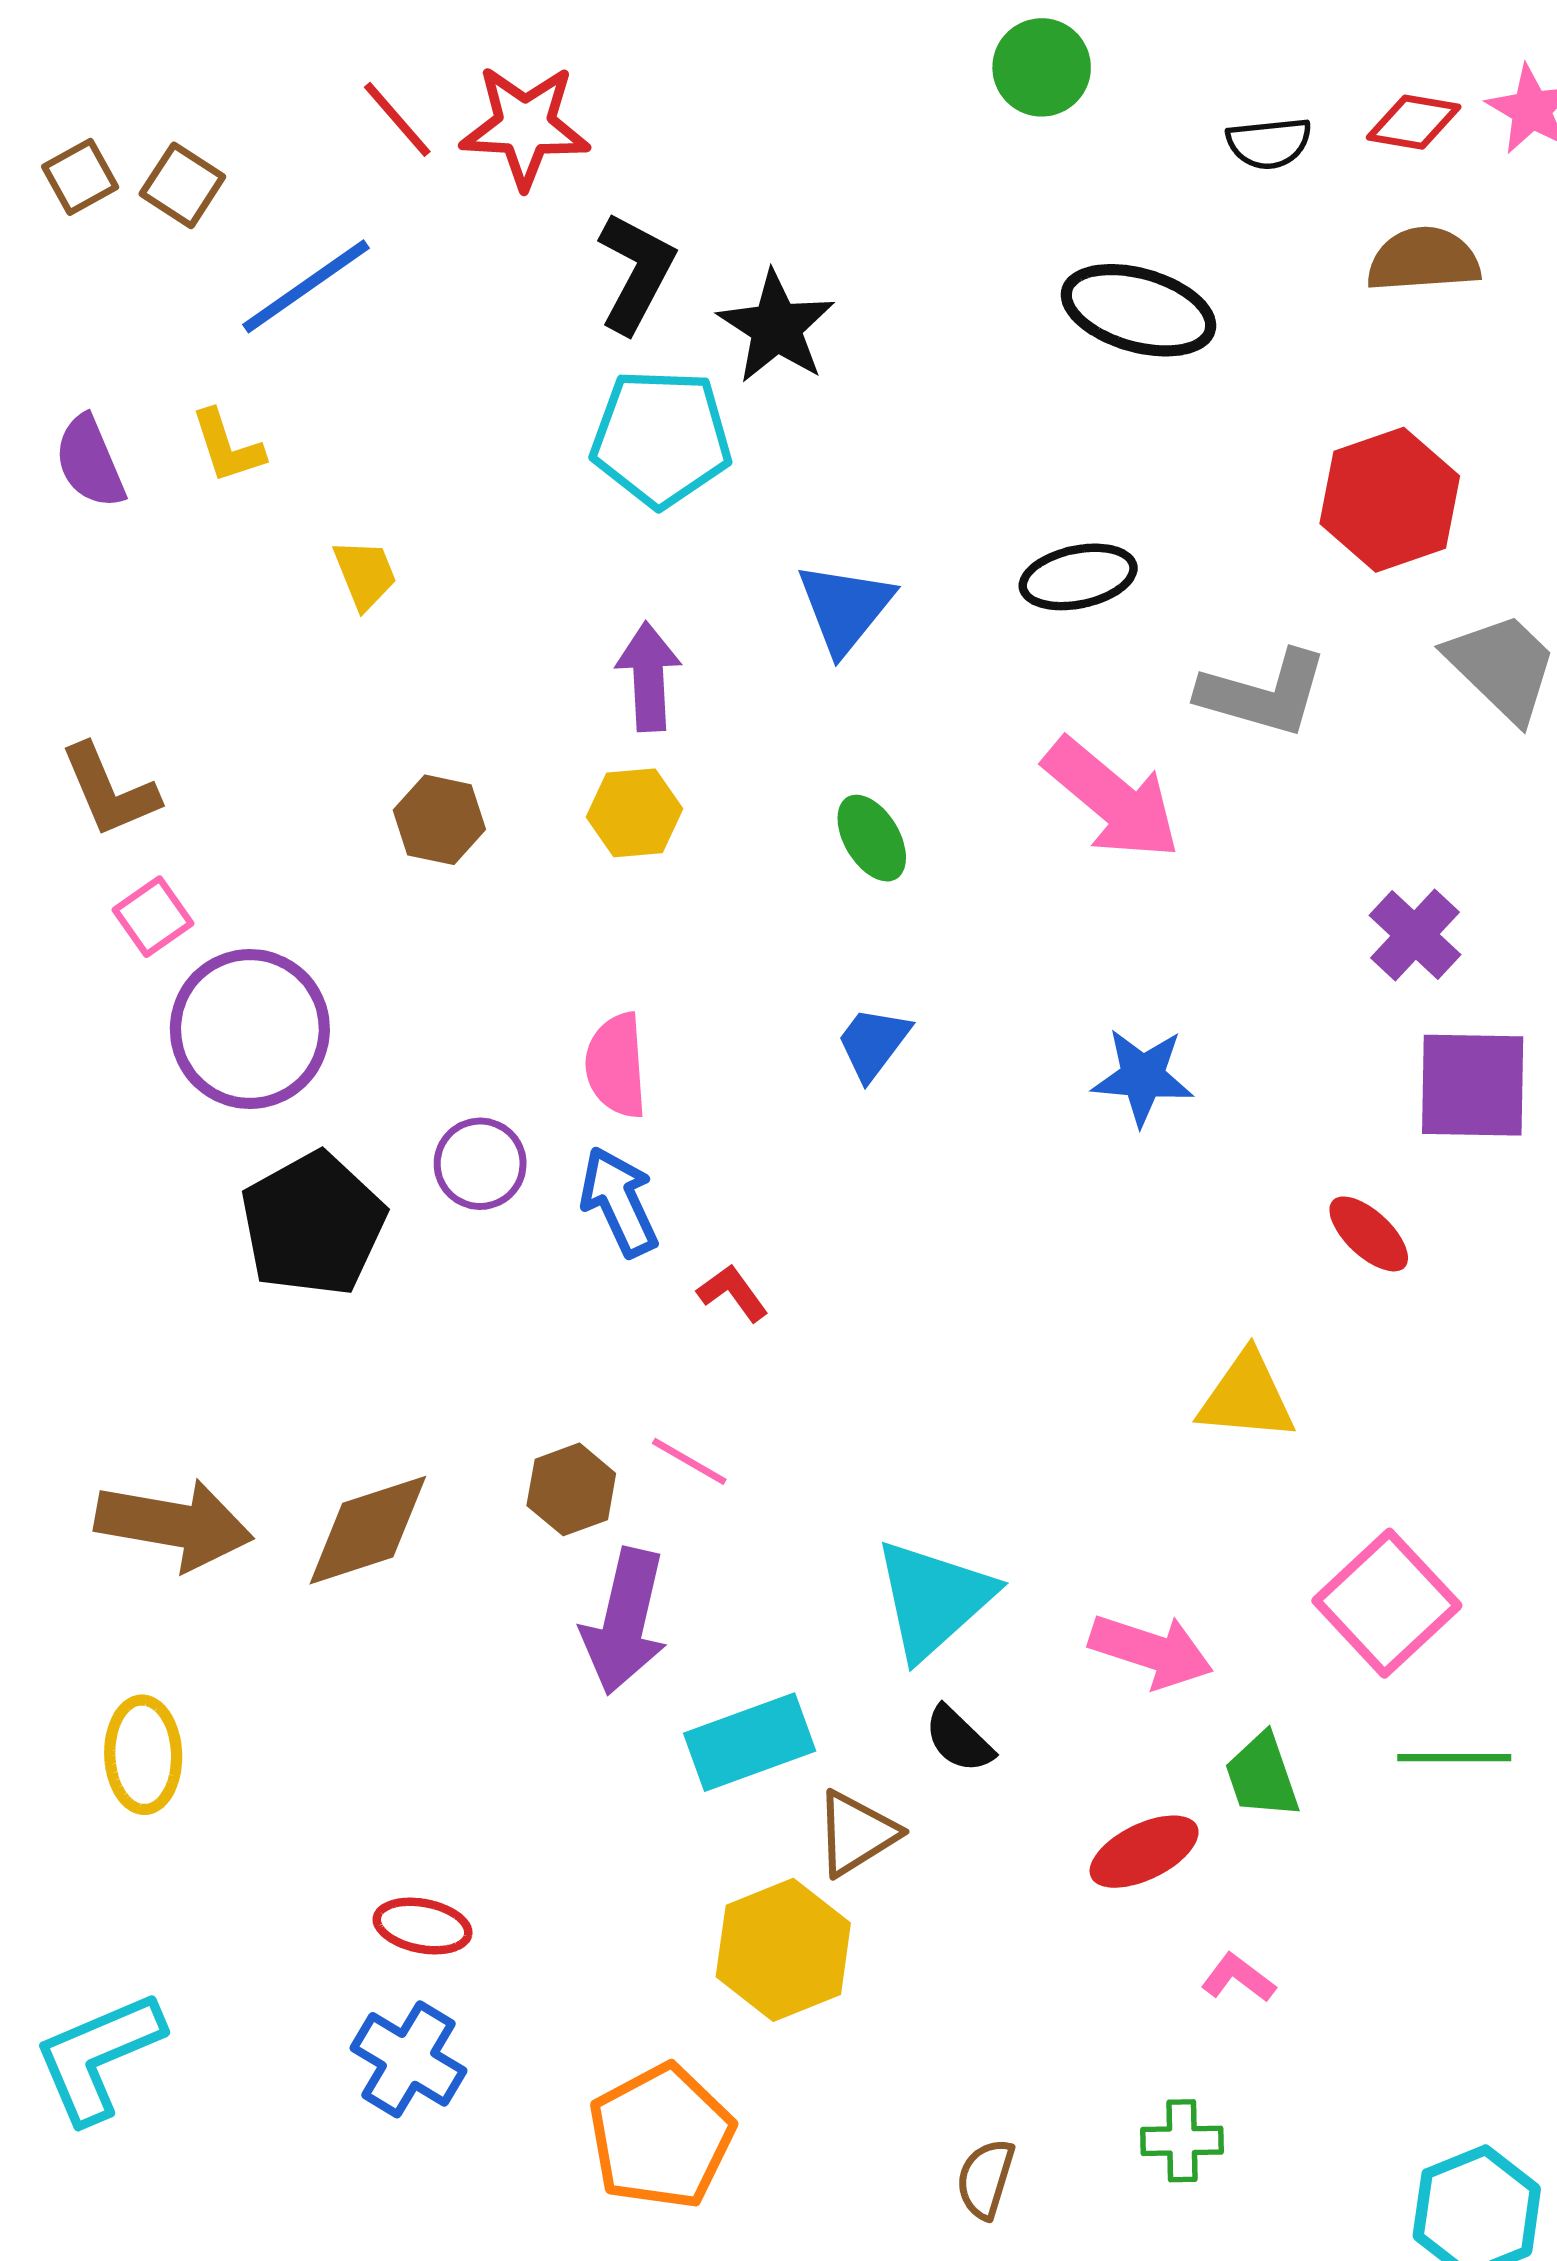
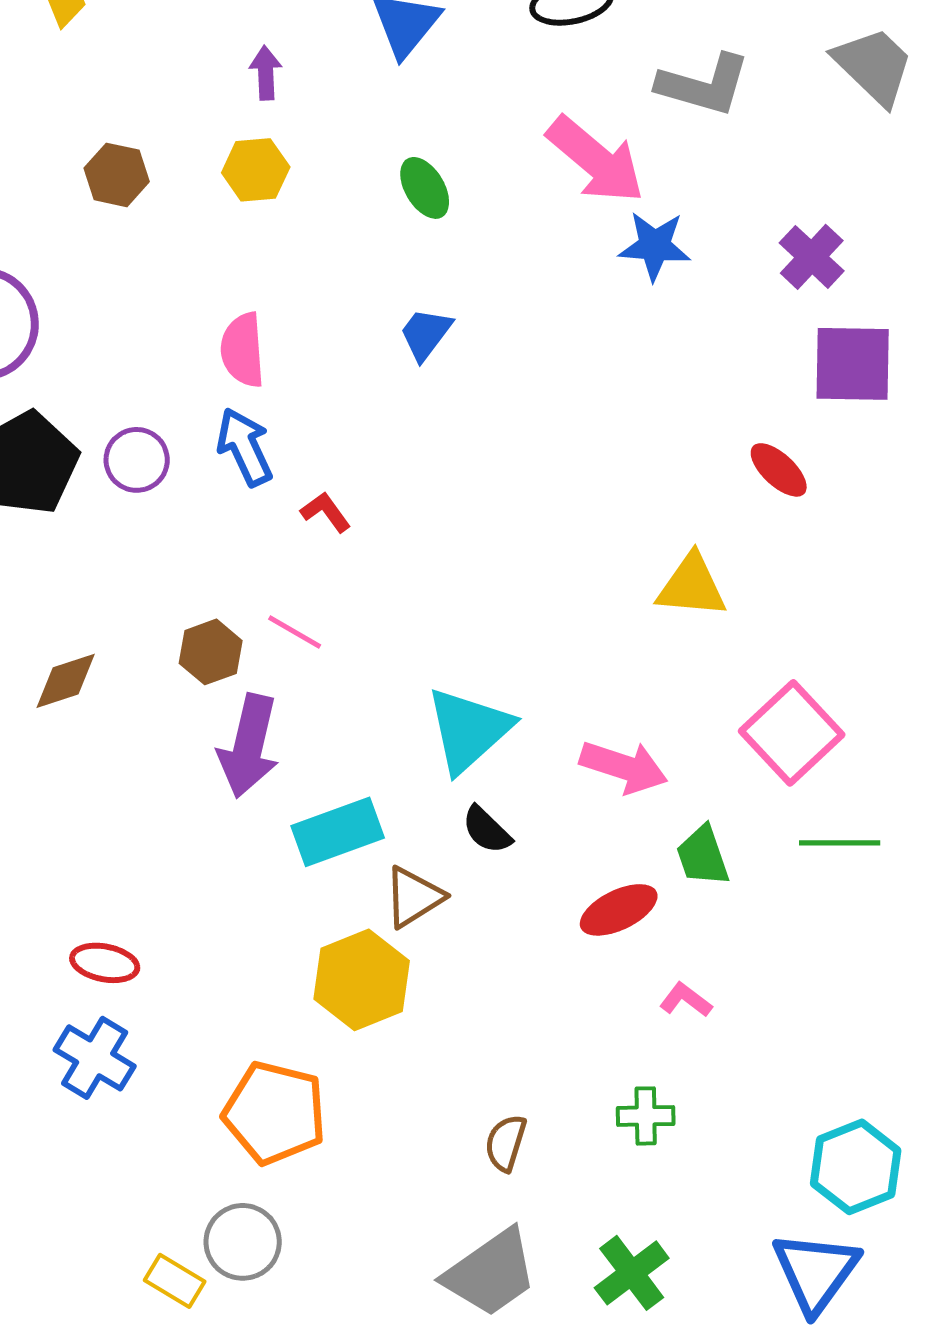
purple arrow: (649, 677) -> (266, 73), size x0.7
blue star: (1143, 1077) -> (655, 246), moved
purple circle: (480, 1164) -> (137, 460), moved
brown diamond: (368, 1530) -> (66, 681), size x0.7
orange pentagon: (661, 2137) -> (275, 1113), turned -30

